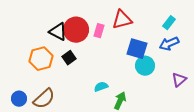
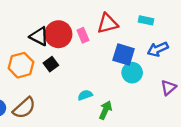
cyan rectangle: (169, 23) -> (146, 20), moved, turned 64
pink rectangle: (99, 31) -> (83, 35), turned -40

